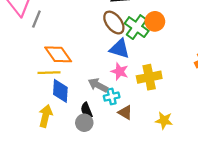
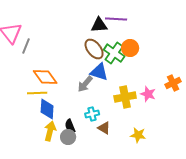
pink star: (120, 71) -> (148, 94), moved
gray arrow: (98, 85) -> (85, 84), moved, turned -78
yellow arrow: (46, 116) -> (50, 131), moved

